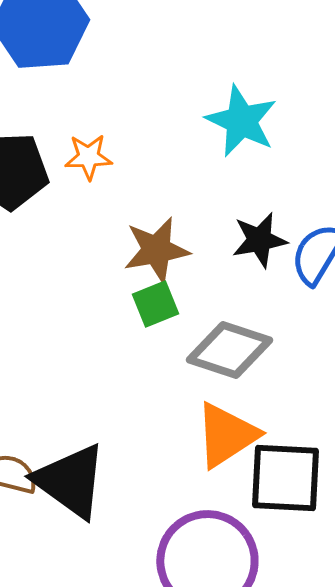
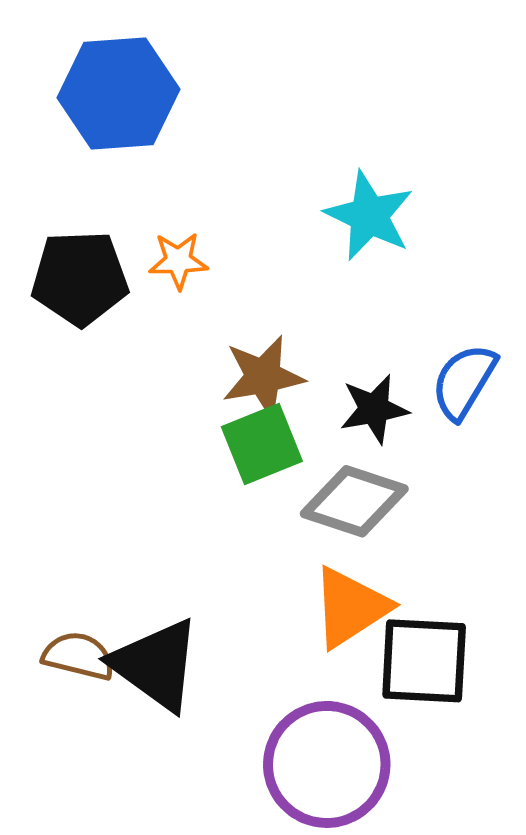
black star: (259, 240) -> (374, 409), moved
green square: (155, 304) -> (262, 444), size x1.4

